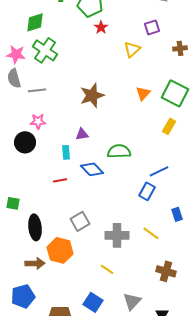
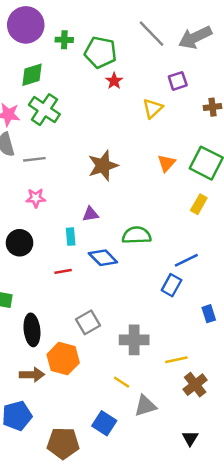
black circle: (25, 142) -> (20, 243), moved
yellow line: (151, 233) -> (176, 360), moved, turned -48
brown cross: (166, 271) -> (195, 385), turned 36
gray triangle: (132, 301) -> (145, 406), moved, turned 30

